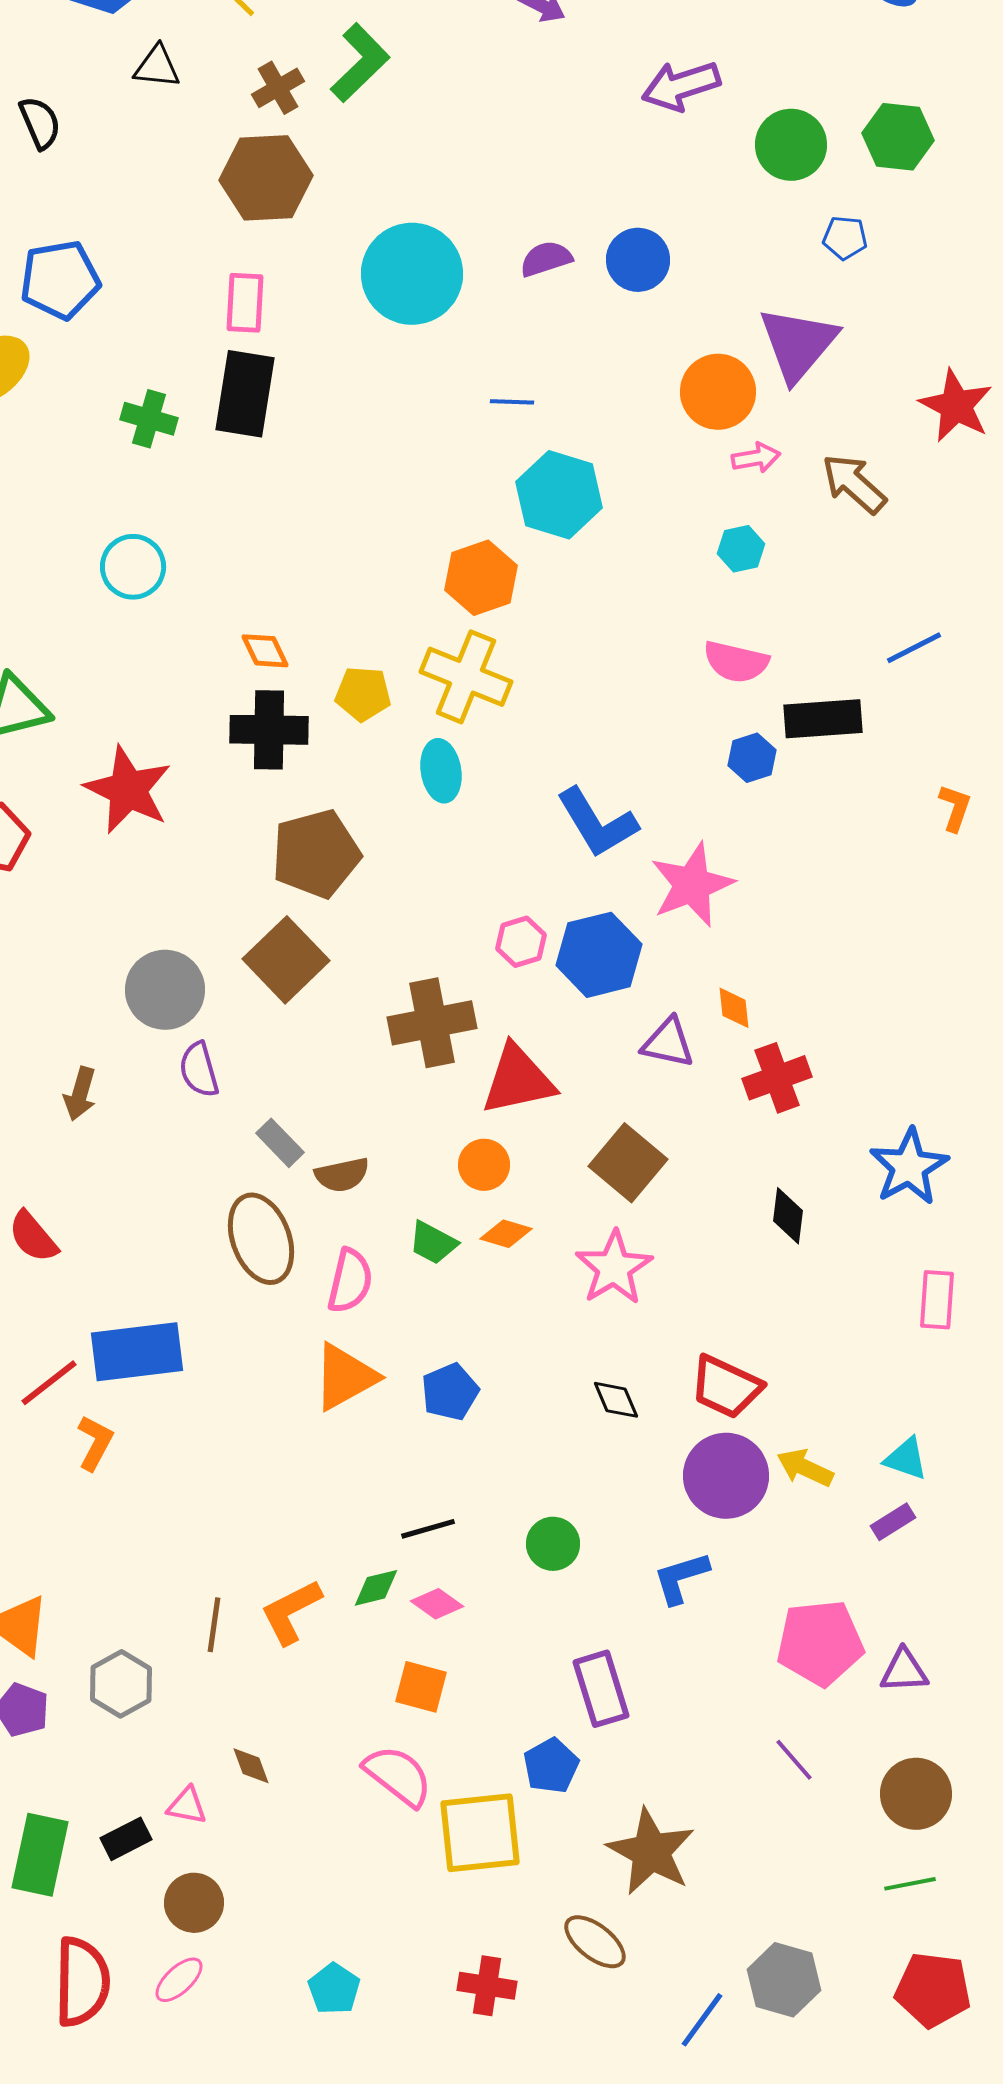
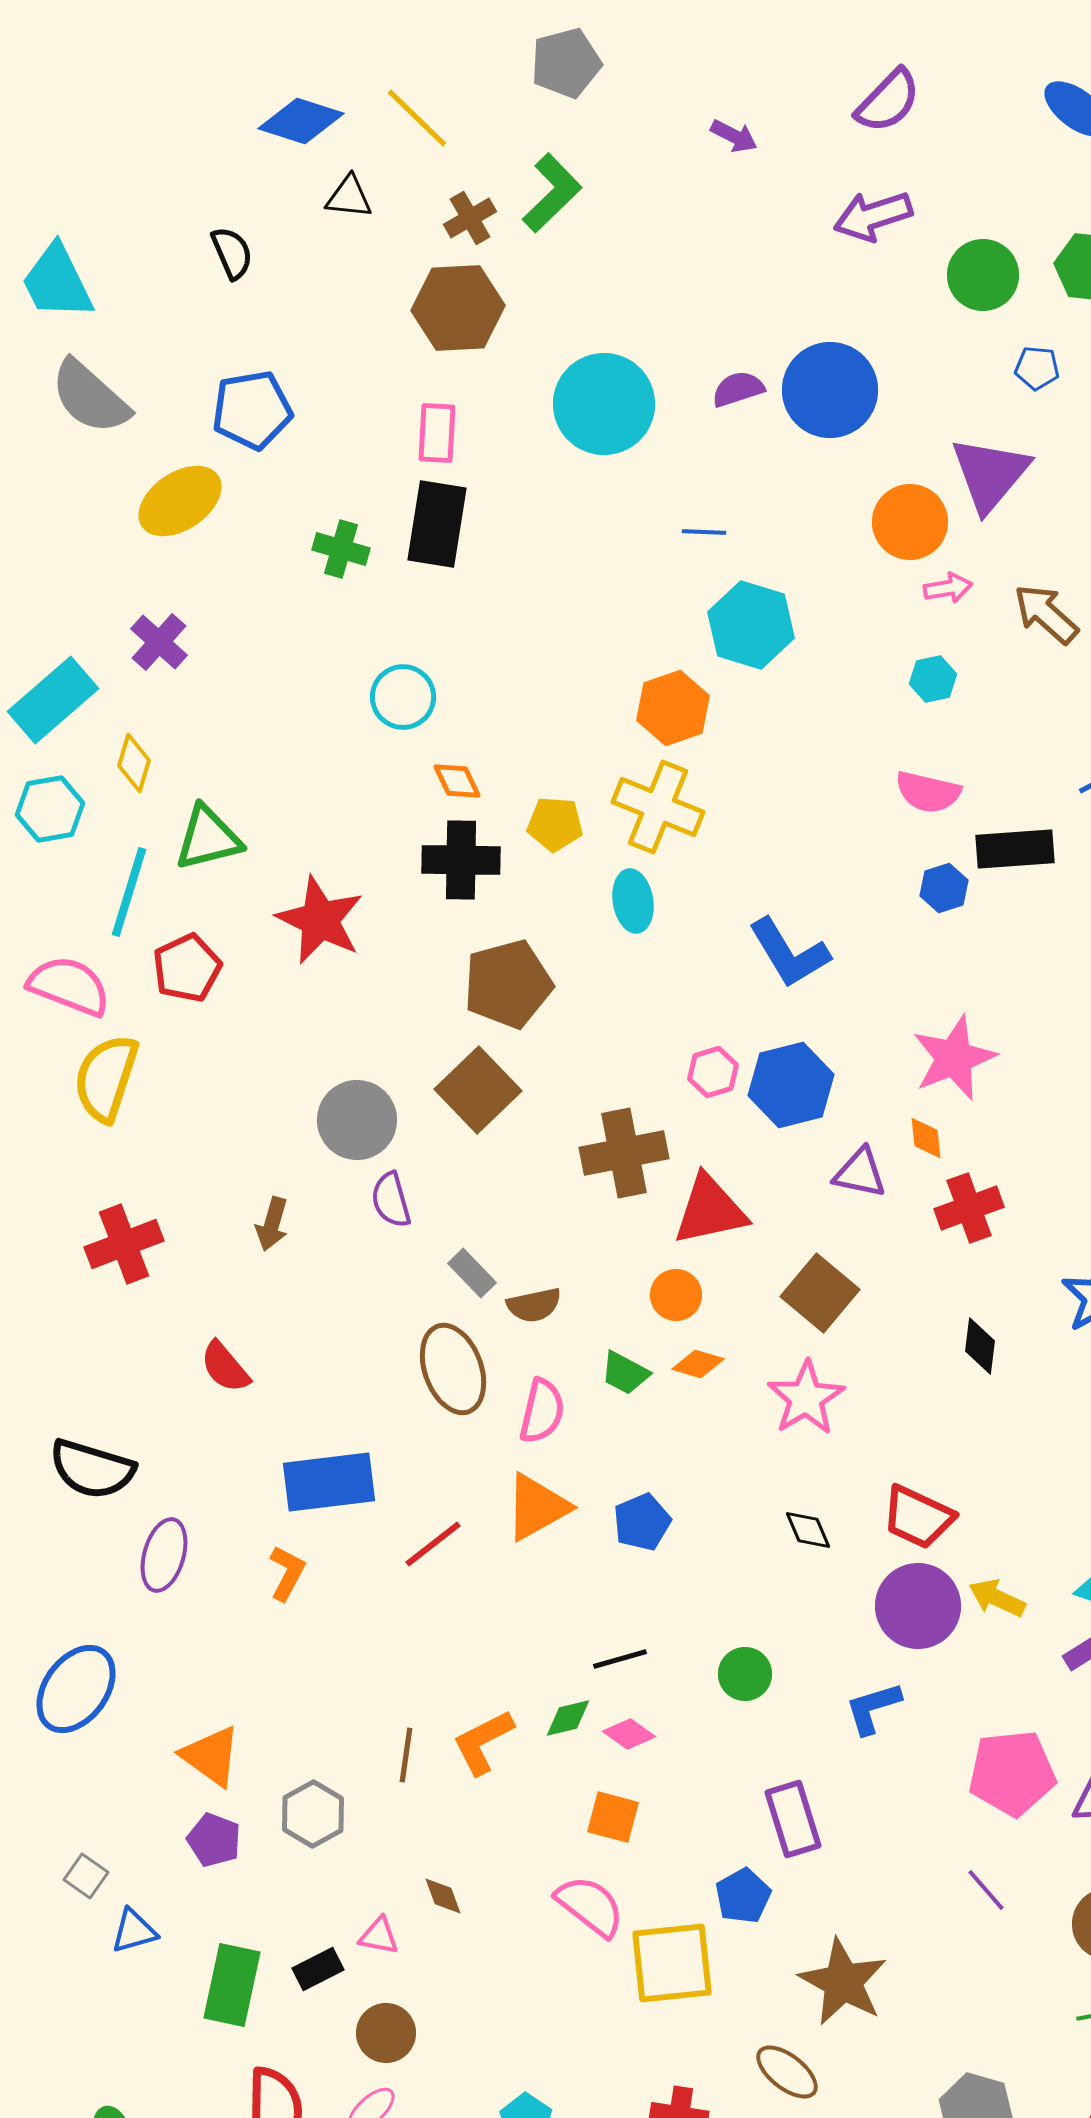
blue circle: (638, 260) -> (830, 390), size x1.5
cyan circle: (133, 567) -> (403, 697), moved
pink star: (692, 885) -> (954, 1058), moved
red line: (49, 1383) -> (433, 1544), moved

